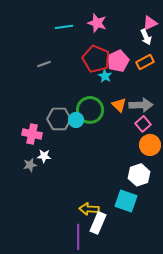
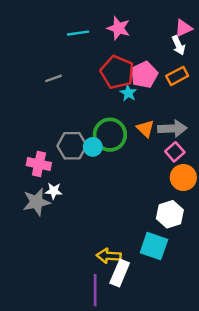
gray star: (30, 165) -> (36, 202), size x1.6

